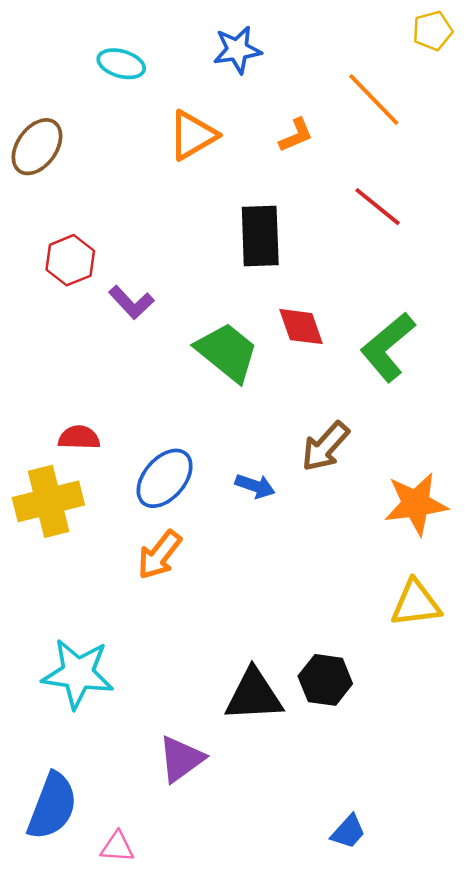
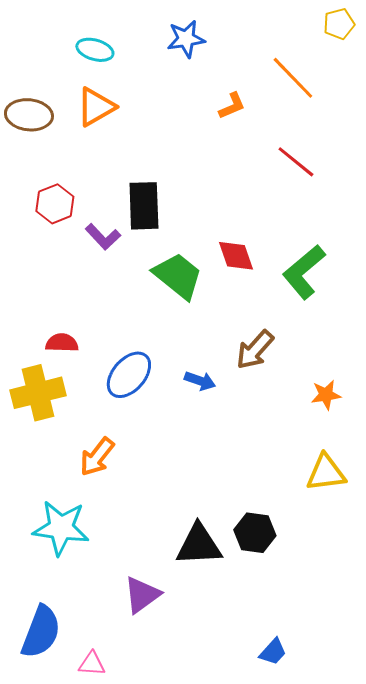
orange triangle: (193, 135) -> (96, 107), moved
brown ellipse: (37, 147) -> (29, 115), turned 60
black rectangle: (260, 236) -> (144, 206), moved
orange star: (416, 504) -> (326, 395), size x0.6
orange arrow: (159, 555) -> (97, 457), moved

